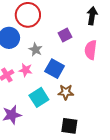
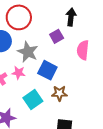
black arrow: (92, 16) -> (71, 17), moved
gray star: (36, 50) -> (28, 52), size x1.5

